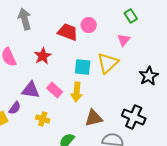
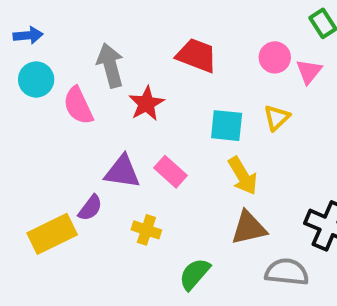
gray arrow: (25, 19) -> (110, 65), moved
pink circle: (89, 25) -> (275, 57), moved
yellow triangle: (108, 63) -> (277, 118), size x0.6
yellow arrow: (77, 92) -> (243, 176), moved, turned -36

